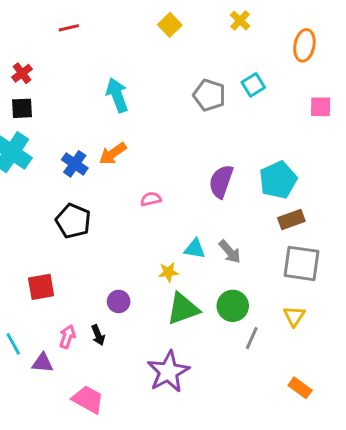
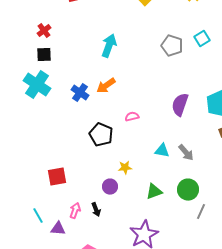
cyan arrow: (117, 95) -> (109, 46), turned 40
black pentagon: (73, 221) -> (101, 135), moved
yellow star: (168, 272) -> (125, 168), moved
green triangle: (183, 309) -> (154, 192), size x0.7

